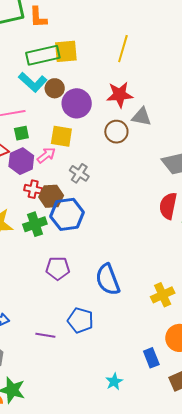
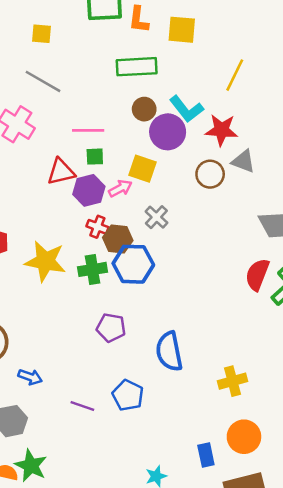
yellow square: (66, 51) -> (182, 30), moved
cyan L-shape: (33, 82) -> (187, 109), moved

